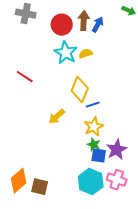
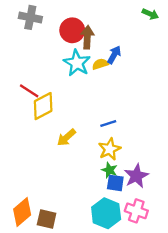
brown arrow: (84, 21) -> (87, 37), moved
blue arrow: (98, 25) -> (114, 55), moved
yellow diamond: (80, 90) -> (43, 106), moved, turned 40

